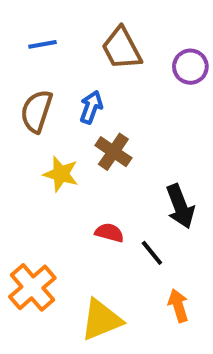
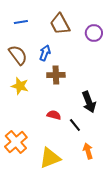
brown semicircle: (36, 111) -> (18, 55), turned 125
brown cross: (113, 152) -> (56, 75), turned -36
yellow star: (61, 174) -> (20, 86), moved

